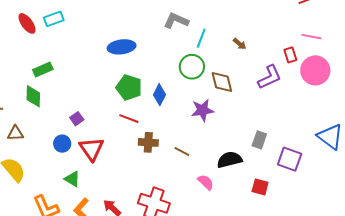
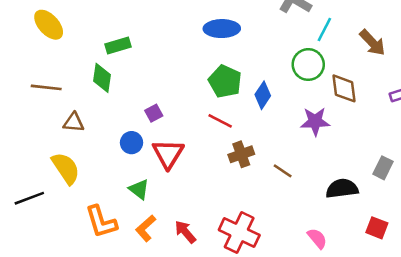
brown arrow: (240, 44) -> (372, 43), size x1.6
brown cross: (148, 142) -> (241, 154), turned -30
pink semicircle: (206, 182) -> (317, 238), moved

